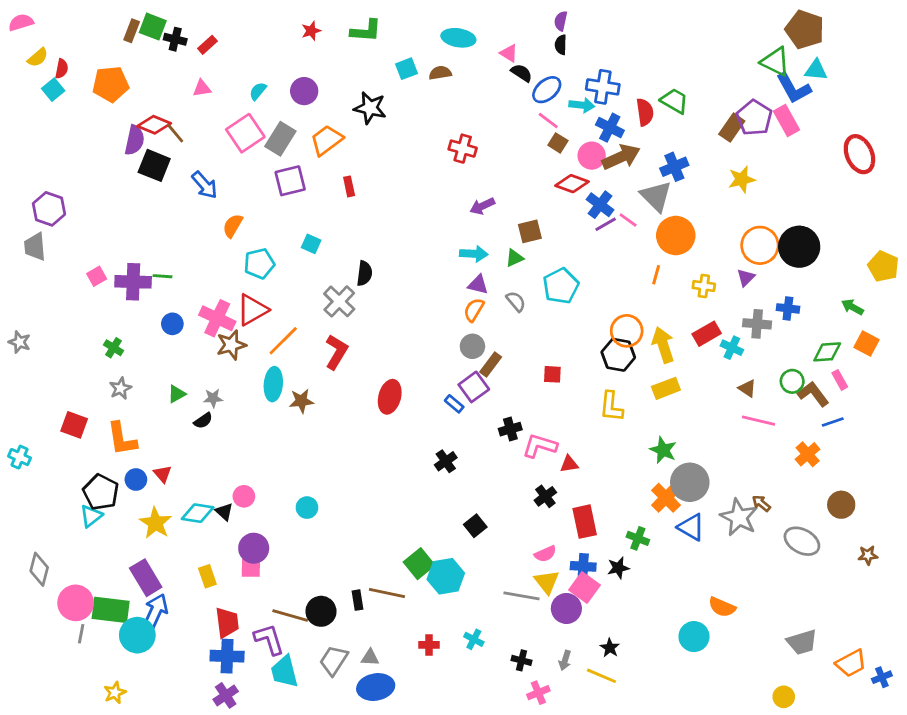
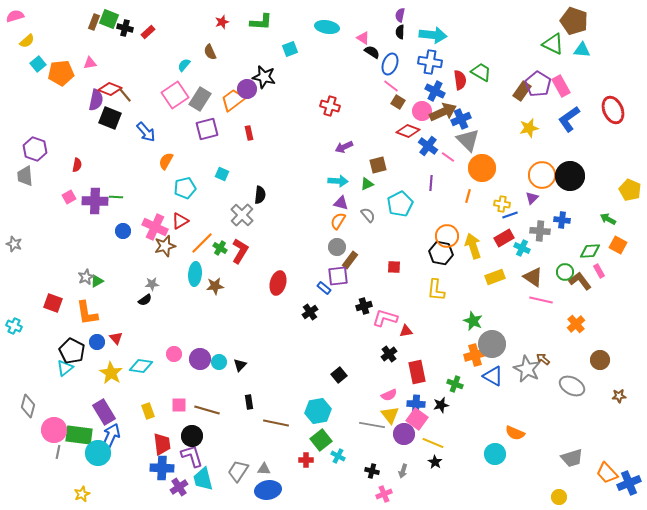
red semicircle: (62, 69) -> (77, 165), moved
brown semicircle: (440, 73) -> (210, 52), moved, turned -105
orange pentagon: (111, 84) -> (61, 73), moved
pink triangle: (202, 88) -> (90, 63), moved
blue L-shape: (794, 88) -> (569, 119), moved, turned 84
blue ellipse: (547, 90) -> (390, 64), turned -30
purple circle: (304, 91) -> (247, 89), moved
cyan arrow: (582, 105) -> (433, 35), moved, size x1.5
blue cross: (674, 167) -> (461, 119), moved
purple line: (606, 224) -> (431, 183), moved, turned -56
red triangle: (252, 310) -> (180, 221), size x0.7
green cross: (113, 348) -> (220, 248), moved
purple square: (474, 387) -> (338, 276), turned 30
yellow rectangle: (666, 388) -> (495, 277), moved
brown triangle: (747, 388) -> (533, 277), size x1.5
green triangle: (177, 394) -> (97, 281), moved
blue line: (833, 422) -> (510, 215), moved
black cross: (446, 461) -> (310, 312), moved
orange cross: (666, 498) -> (475, 355), turned 30
black triangle: (224, 512) -> (240, 365), moved, turned 32
purple circle: (254, 548) -> (200, 359), moved
green square: (419, 564) -> (321, 440), moved
black rectangle: (357, 600) -> (249, 402), moved
black circle: (321, 611) -> (192, 436), moved
brown line: (290, 616) -> (207, 410), moved
orange trapezoid: (851, 663) -> (607, 473), turned 75
yellow line: (601, 676) -> (433, 443), moved
blue cross: (882, 677) -> (629, 483), size x1.6
purple cross: (226, 695) -> (179, 487), moved

